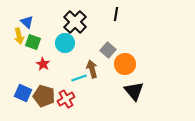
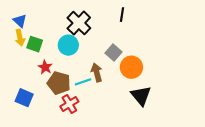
blue triangle: (27, 22) -> (20, 21), moved
brown pentagon: (44, 96) -> (59, 83), moved

